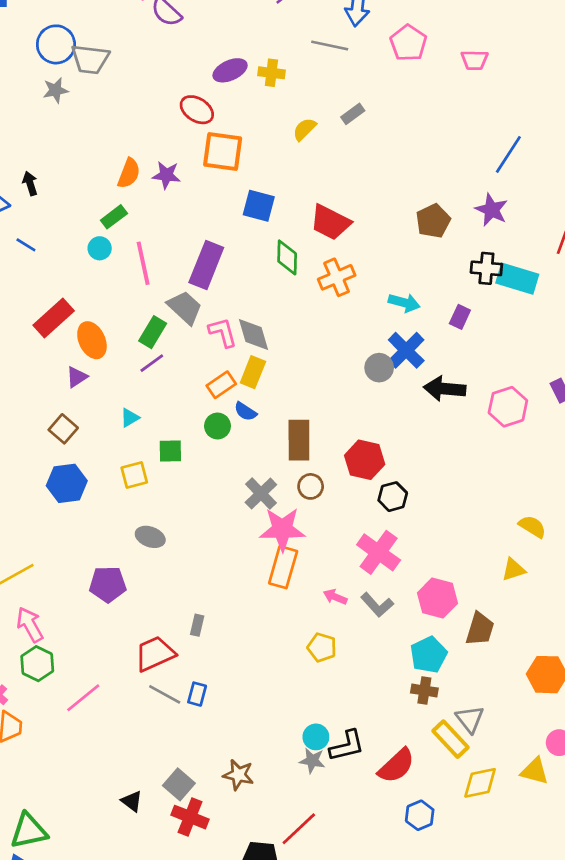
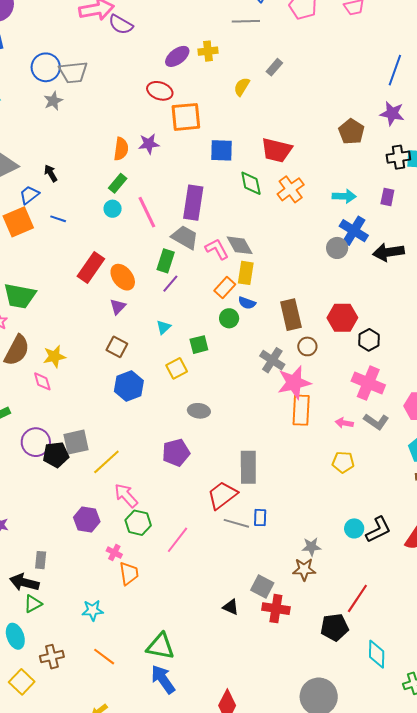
gray rectangle: (197, 625) -> (248, 467), size x2.0
gray star: (312, 761) -> (311, 547), moved
green triangle: (29, 831) -> (160, 646), turned 36

